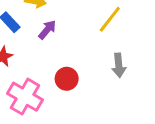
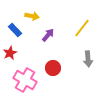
purple arrow: (47, 30) -> (48, 35), moved

